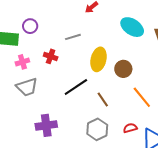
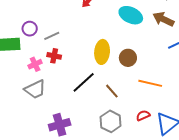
gray line: (73, 37) -> (52, 36), moved
pink cross: (22, 62) -> (35, 64), moved
orange line: (142, 97) -> (150, 83), turned -30

